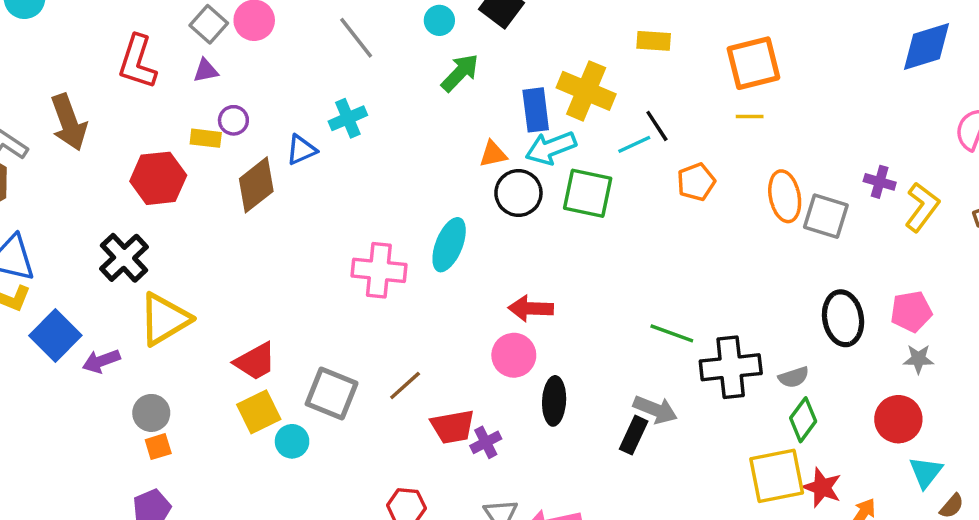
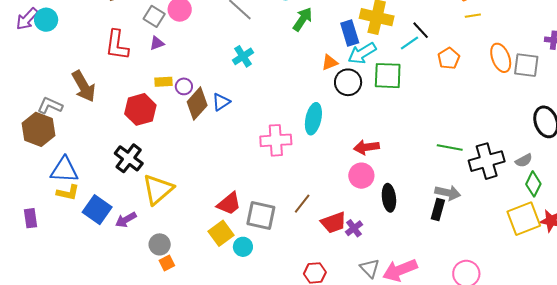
purple circle: (233, 120) -> (184, 86), moved
blue triangle: (301, 150) -> (221, 102), moved
red trapezoid: (255, 361) -> (229, 204), moved

